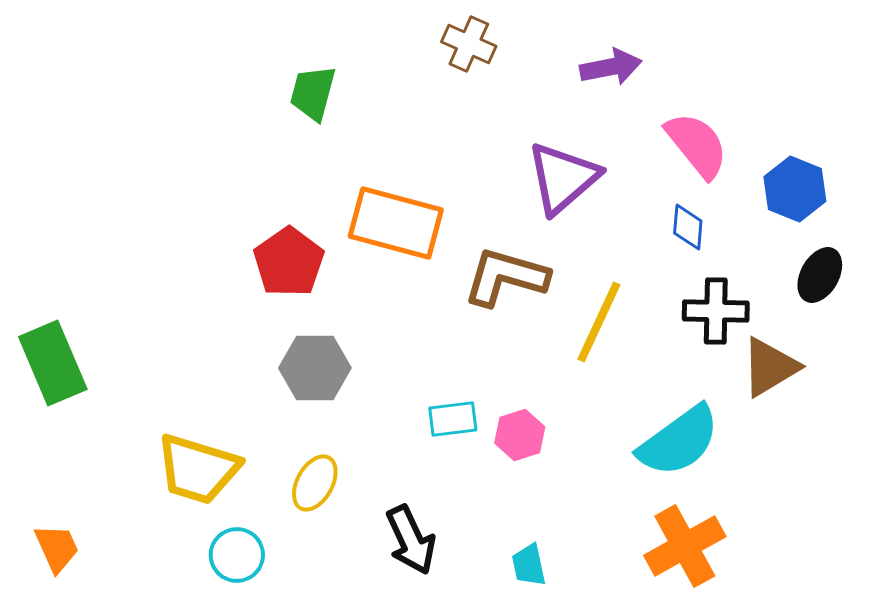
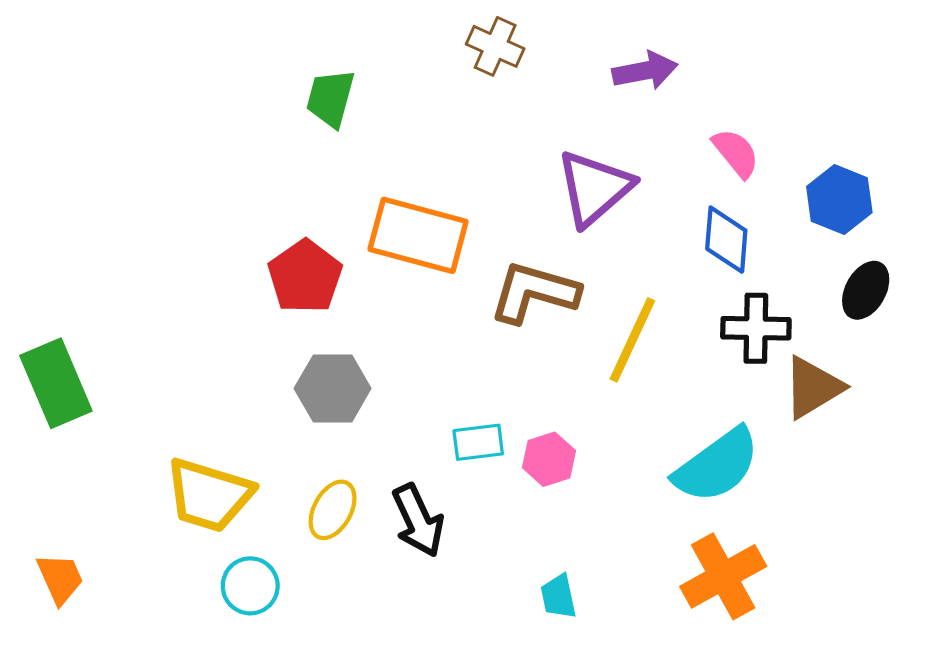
pink semicircle: (697, 145) -> (736, 153), size x0.7
blue diamond: (688, 227) -> (726, 240), size x1.4
black arrow: (411, 540) -> (418, 520), moved

